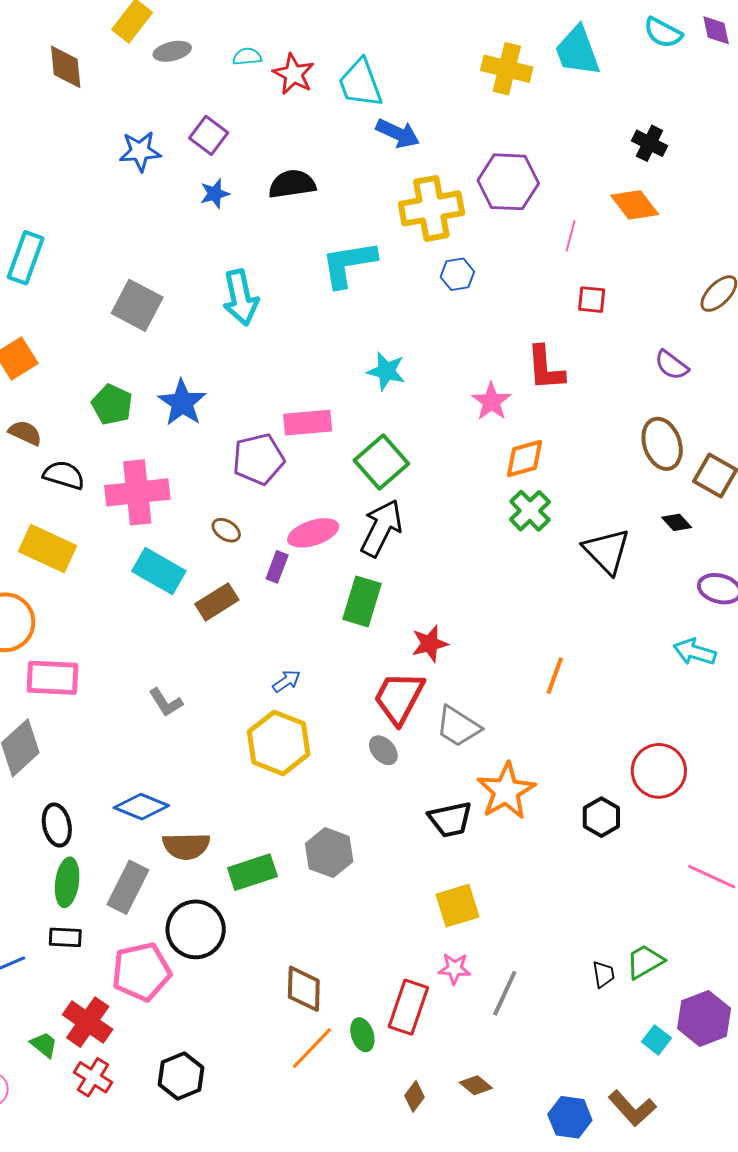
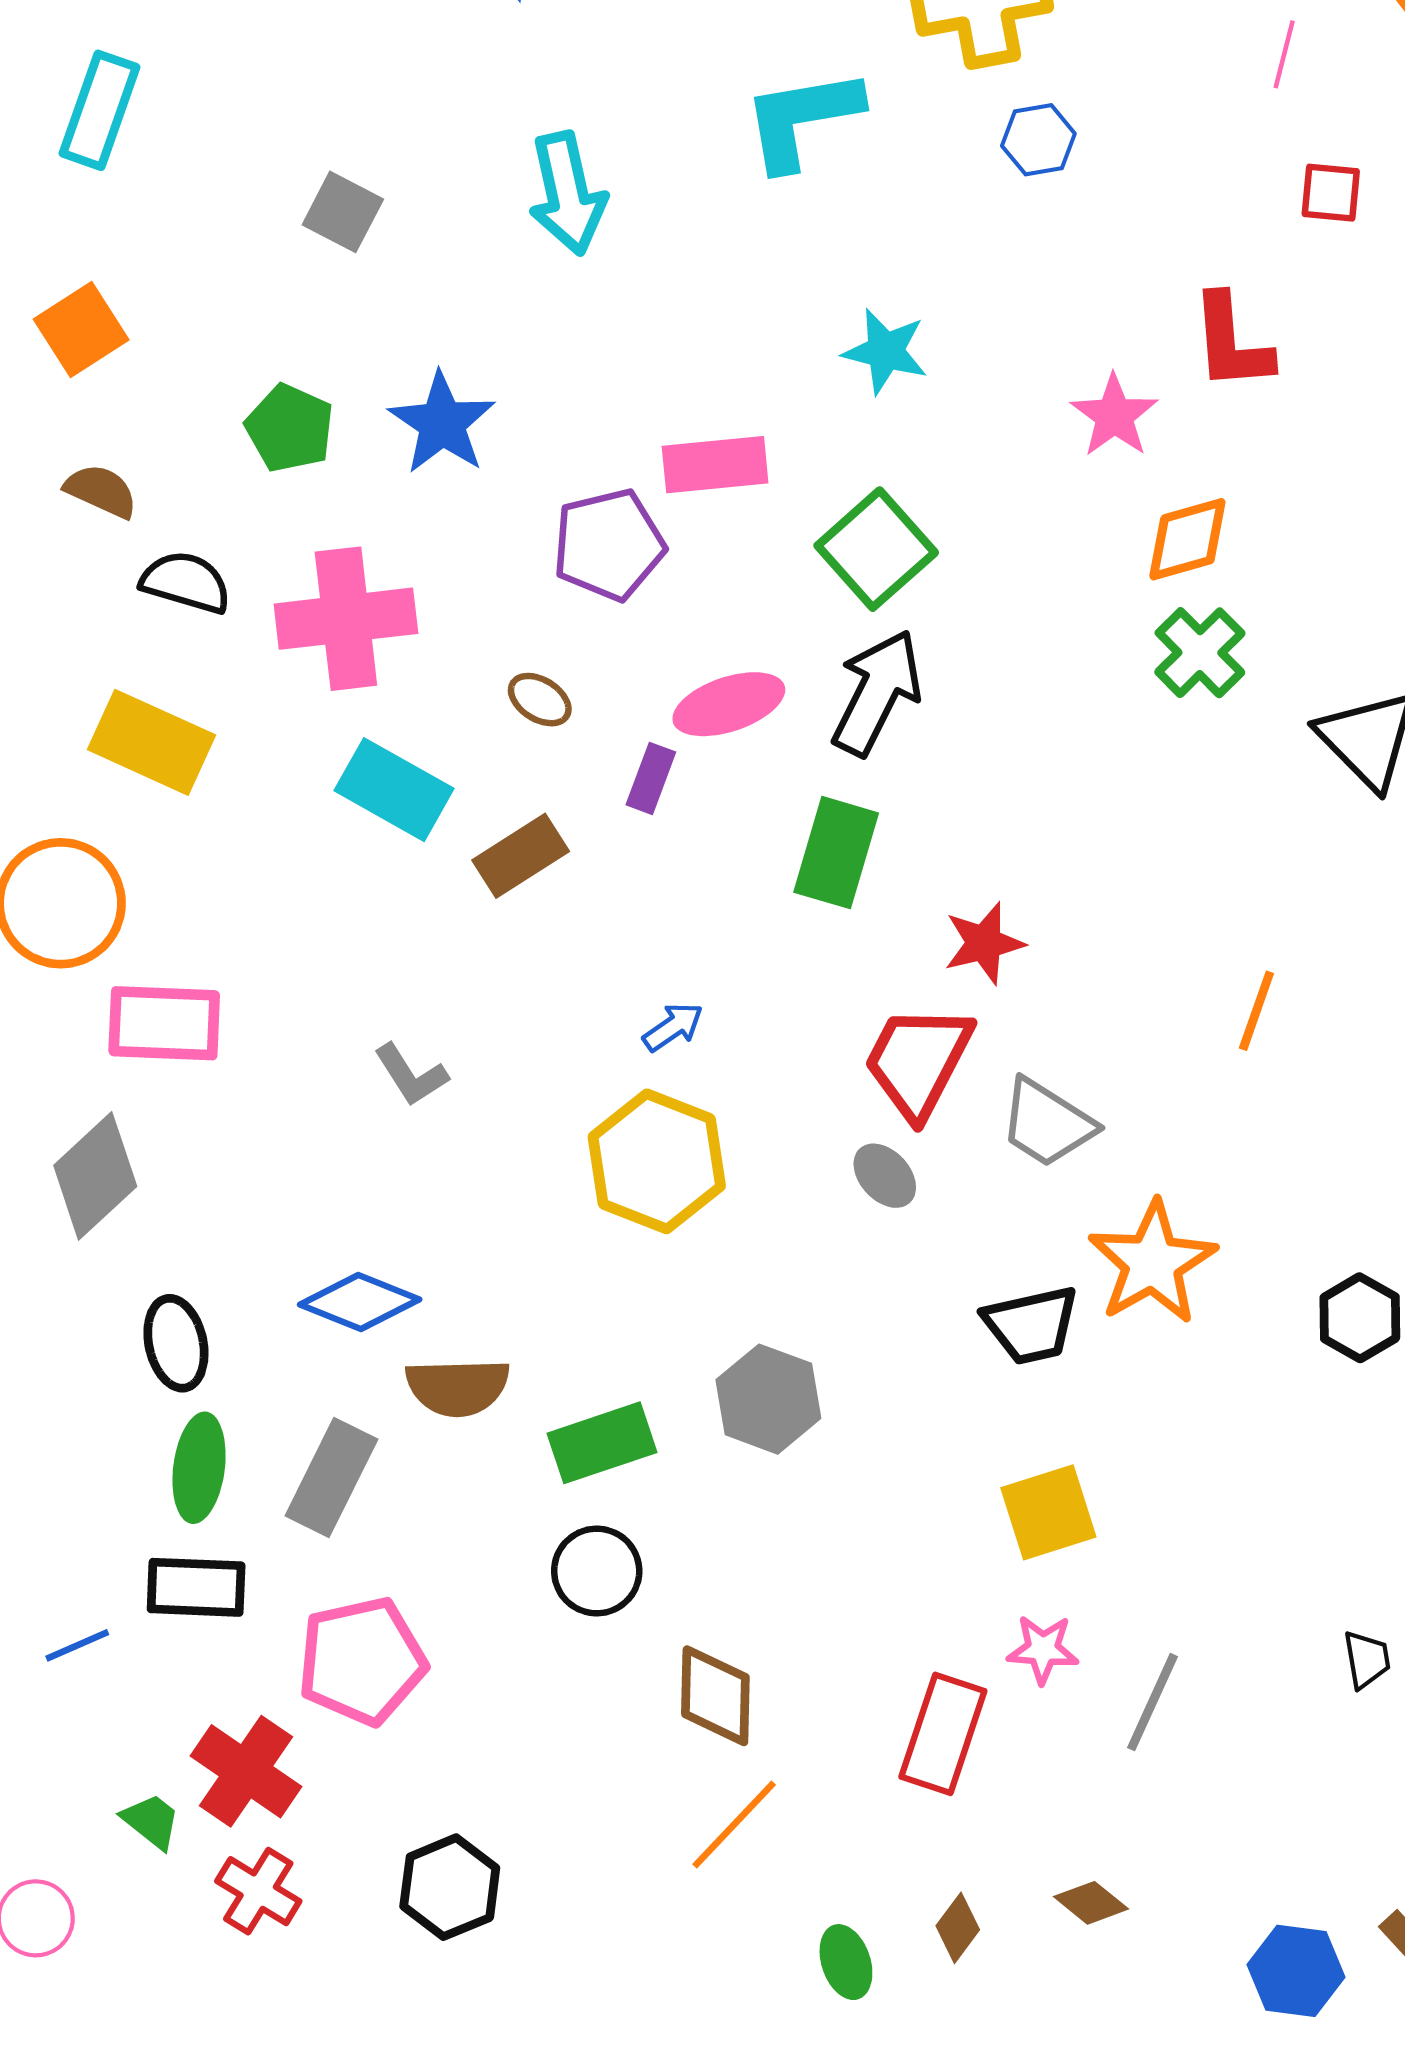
gray square: (137, 305) -> (343, 212), size x0.7
black circle: (196, 929) -> (597, 1571), moved, size x0.7
black rectangle: (65, 937) -> (196, 1587), size x1.4
green ellipse: (362, 1035) -> (846, 1962), moved

